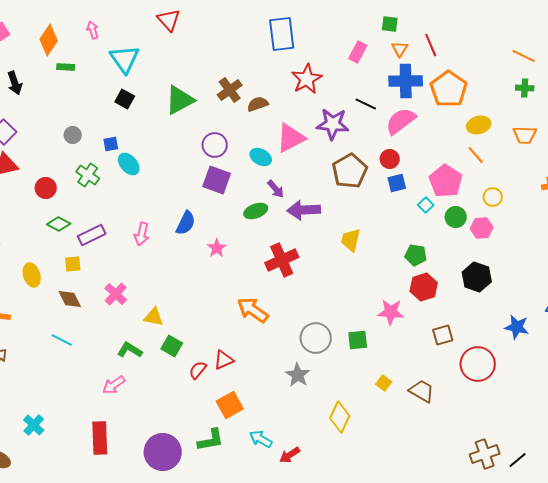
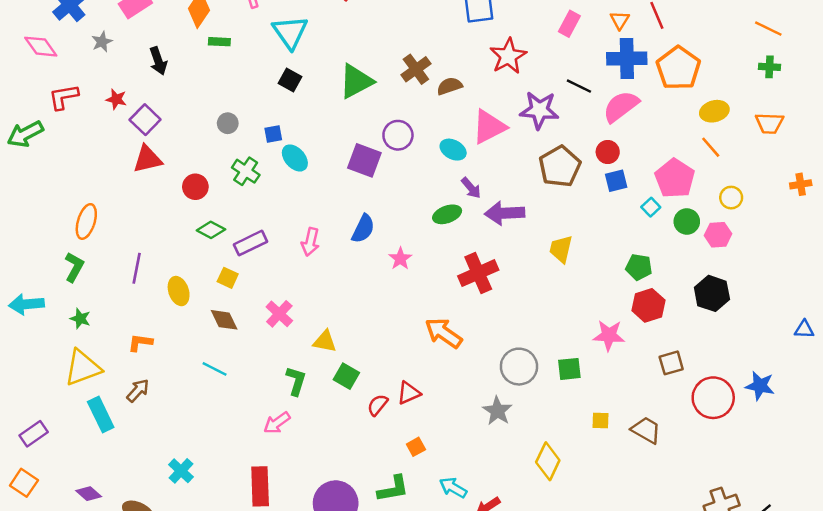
purple square: (217, 180) -> (364, 160), moved
yellow square: (73, 264) -> (228, 278), turned 30
blue star: (517, 327) -> (760, 386), moved
green L-shape: (130, 350) -> (296, 381), turned 75
yellow square: (384, 383) -> (600, 420), turned -35
orange square: (230, 405) -> (416, 447), size x0.6

